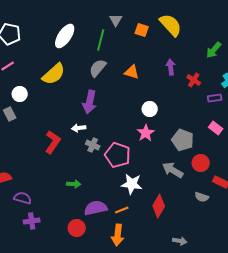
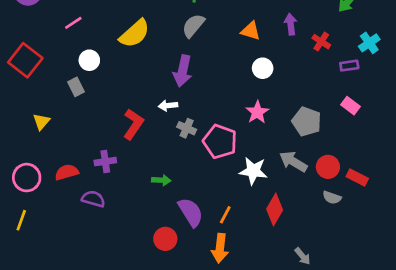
orange triangle: (132, 72) -> (251, 31), moved
white circle: (150, 109) -> (263, 68), moved
red circle: (201, 163) -> (328, 167), moved
white star: (132, 184) -> (253, 171), moved
purple semicircle: (96, 208) -> (191, 212), turned 70
orange line: (122, 210) -> (225, 215), turned -40
purple cross: (32, 221) -> (105, 162), moved
gray arrow: (180, 241) -> (303, 256), turned 40

